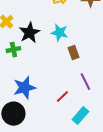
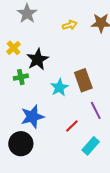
cyan star: (59, 33) -> (59, 87), moved, turned 30
brown rectangle: (73, 53) -> (83, 80), size x1.5

